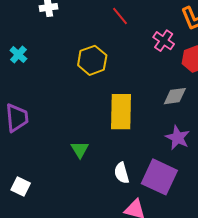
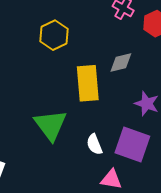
gray diamond: (175, 96) -> (121, 62), moved
green triangle: (80, 149) -> (51, 125), size x1.8

